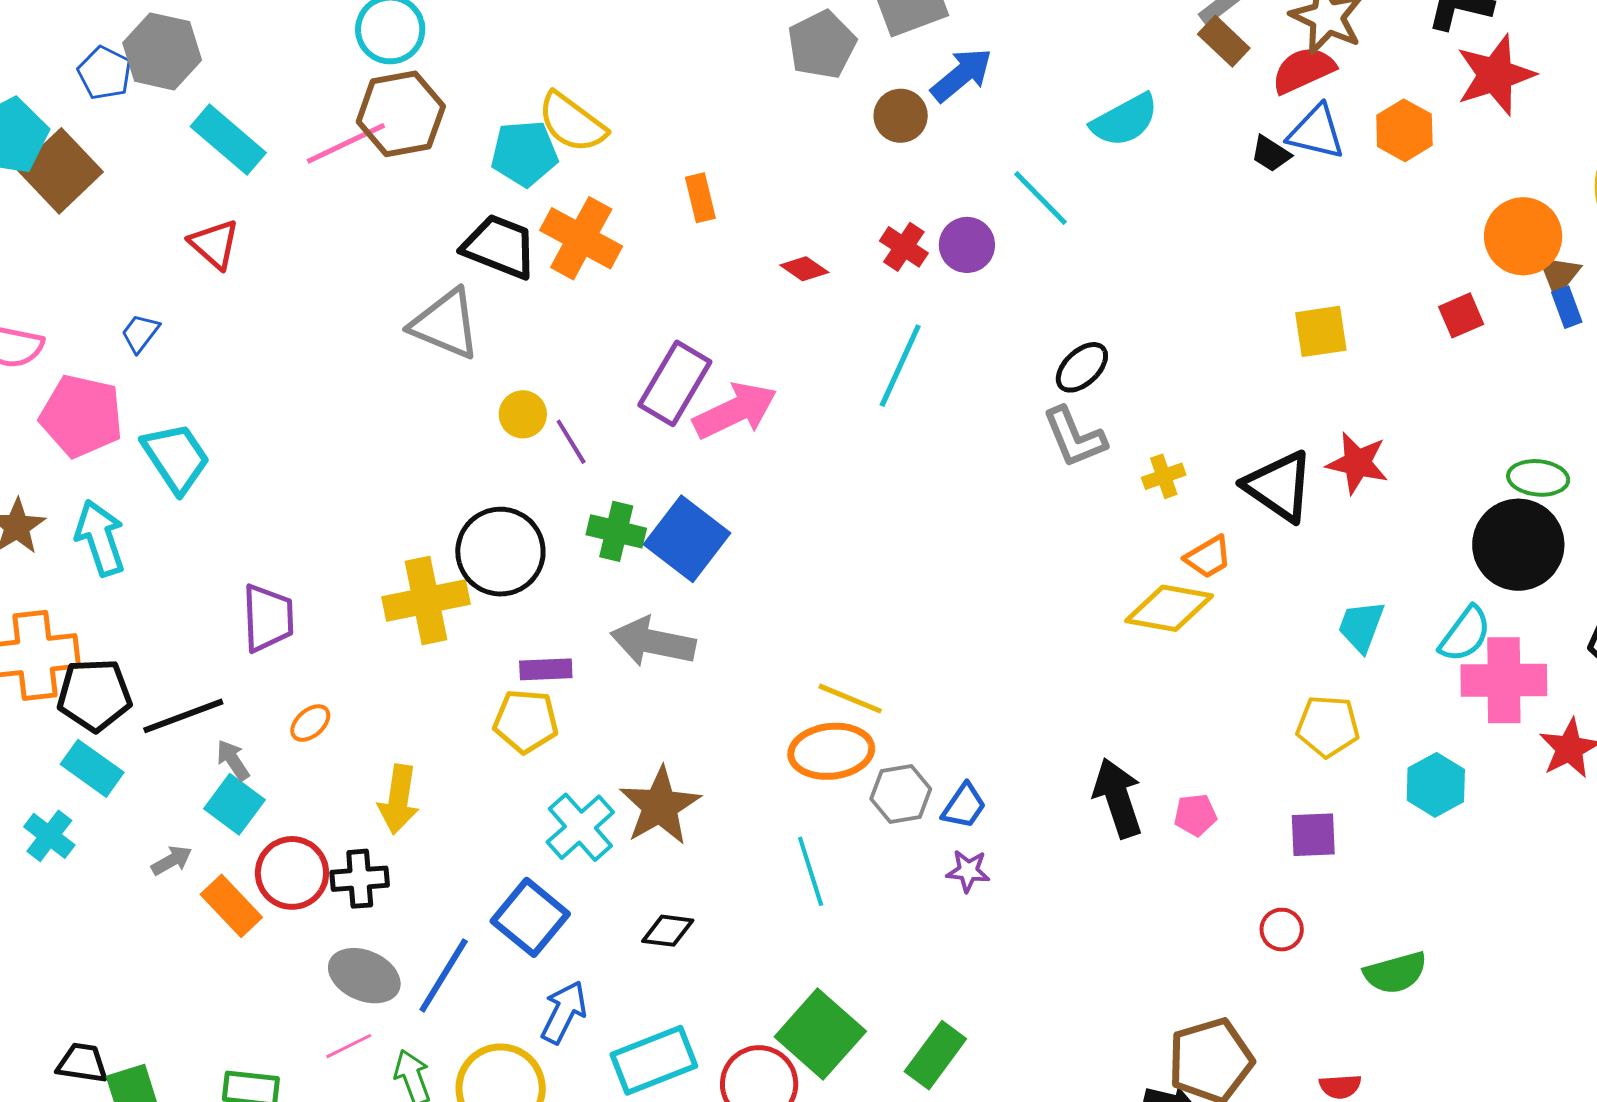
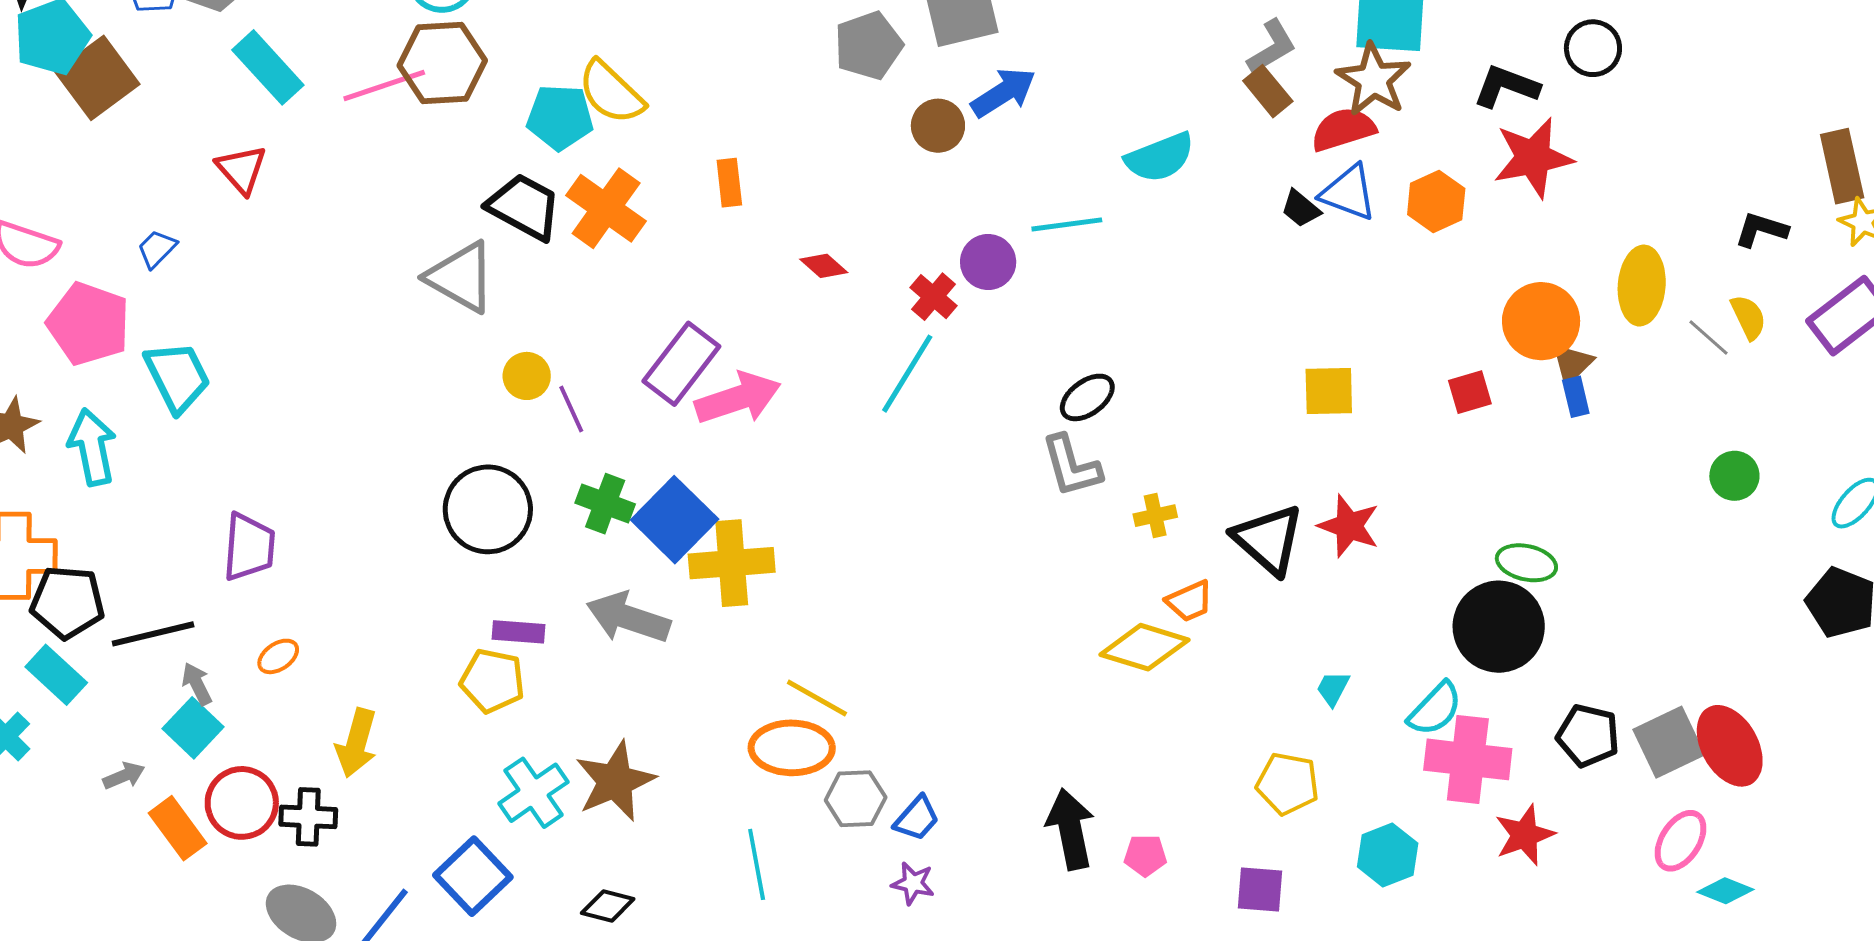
cyan line: (1041, 198) -> (1067, 224), turned -60
red cross: (904, 247) -> (934, 297), moved
yellow cross: (426, 601) -> (732, 563), moved
cyan trapezoid: (1361, 626) -> (1333, 688), size x0.7

